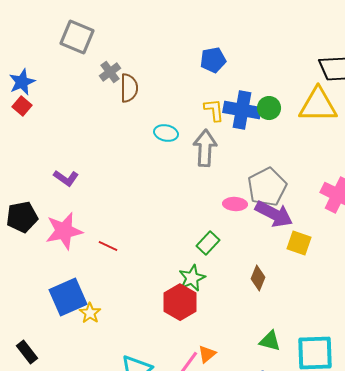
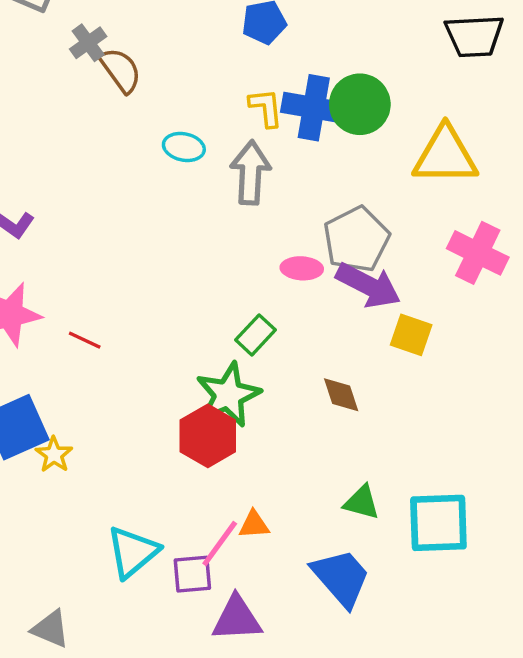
brown semicircle: (129, 88) -> (121, 70), turned -36
yellow triangle: (318, 105) -> (445, 156), moved
green circle: (269, 108) -> (360, 104), size x1.5
green star: (192, 278) -> (228, 395), size x1.4
brown diamond: (258, 278) -> (341, 395), turned -40
orange triangle: (207, 354) -> (254, 525), turned 36

